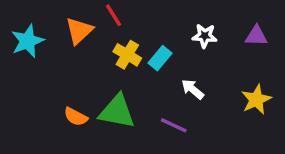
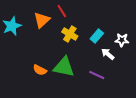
white star: (205, 36) -> (122, 40), moved
cyan rectangle: (160, 58) -> (97, 36), moved

